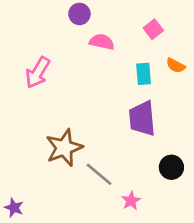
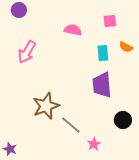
purple circle: (79, 14) -> (19, 10), moved
pink square: (153, 29) -> (110, 21), turned 32

